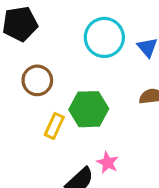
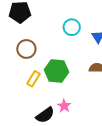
cyan circle: (104, 37) -> (72, 27), size x0.7

